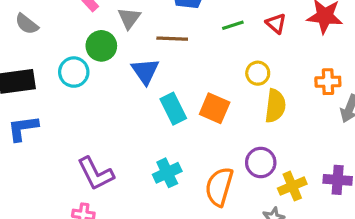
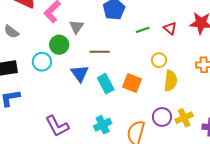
brown line: (172, 39) -> (100, 52), moved
blue triangle: (145, 71) -> (80, 73), moved
yellow cross: (292, 186) -> (184, 118), moved

